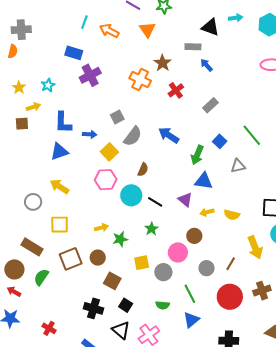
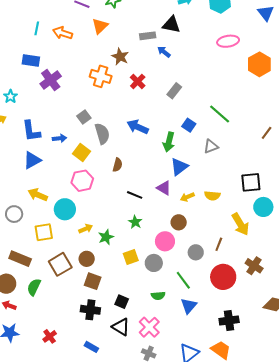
black triangle: (210, 27) -> (171, 25), moved
orange triangle: (147, 30) -> (100, 26), turned 30
gray semicircle: (133, 136) -> (102, 134), turned -45
blue triangle: (204, 181) -> (179, 167), turned -36
cyan circle: (131, 195) -> (65, 209), moved
brown square: (112, 281) -> (93, 281), moved
brown cross: (262, 291) -> (254, 266), turned -30
red cross: (49, 328) -> (50, 336), turned 32

